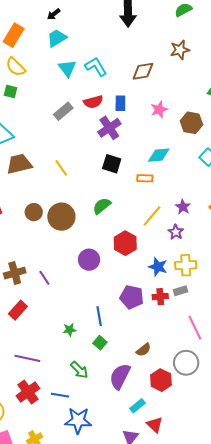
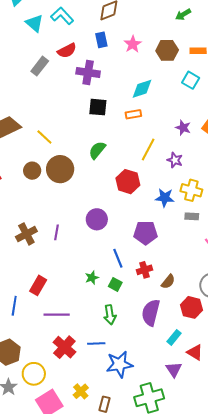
blue rectangle: (120, 103) -> (101, 40), moved
purple cross: (109, 128) -> (88, 73), turned -35
yellow line: (61, 168) -> (44, 137), moved
purple star: (183, 207) -> (183, 128), moved
purple circle: (89, 260) -> (97, 219), moved
yellow cross: (186, 265) -> (191, 190), turned 30
purple line: (44, 278) -> (56, 232), turned 56
gray rectangle: (181, 291) -> (192, 216), turned 32
red cross: (160, 297) -> (144, 270), moved
red rectangle: (18, 310) -> (38, 285), moved
green square: (100, 343) -> (115, 284), moved
green arrow: (79, 370) -> (110, 315), turned 48

